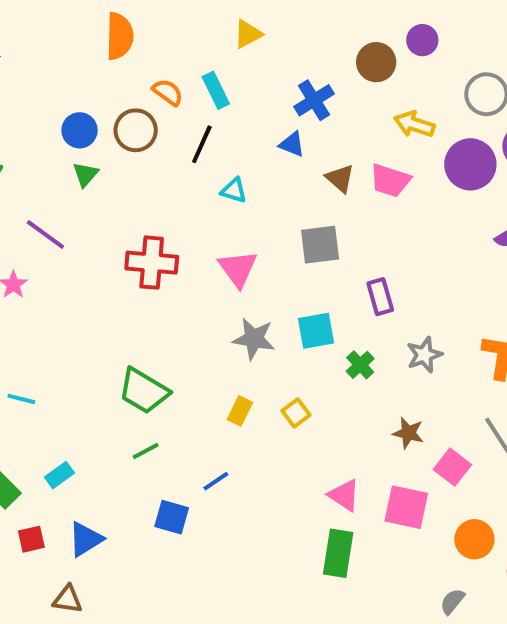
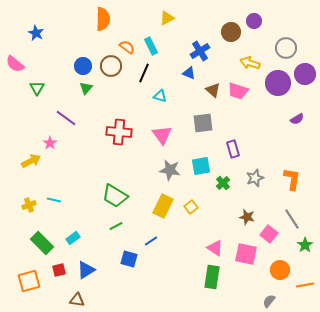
yellow rectangle: (240, 411) -> (163, 206), size x1.6

